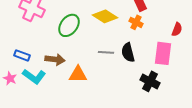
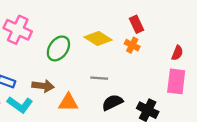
black semicircle: (128, 52) -> (112, 102), moved, turned 78
pink rectangle: (163, 53) -> (176, 81), moved

